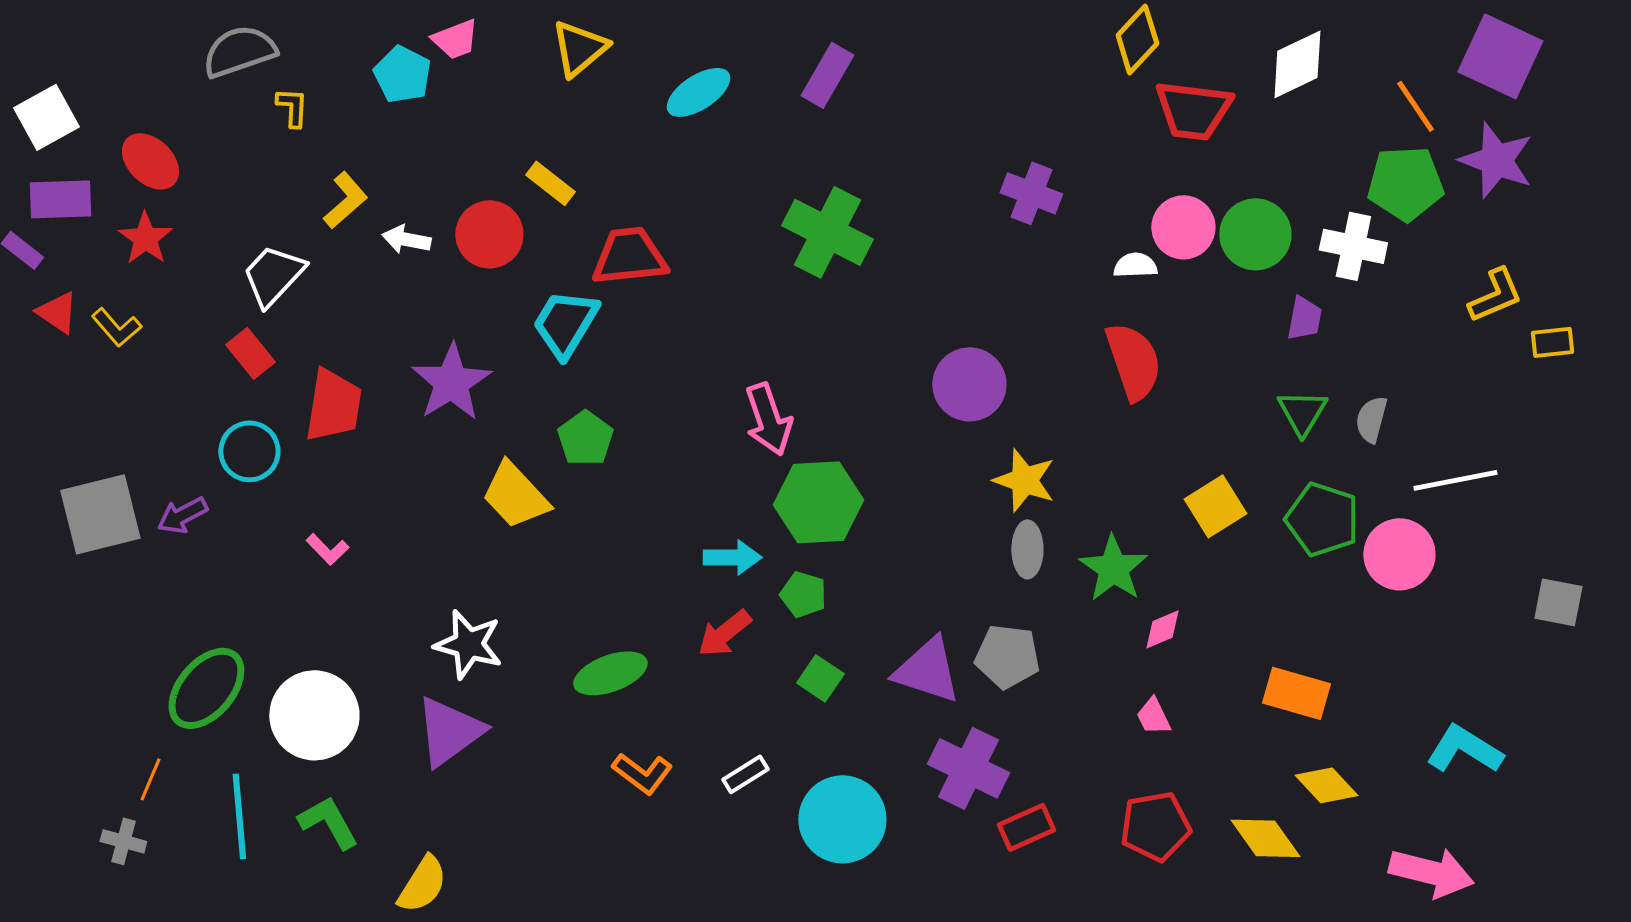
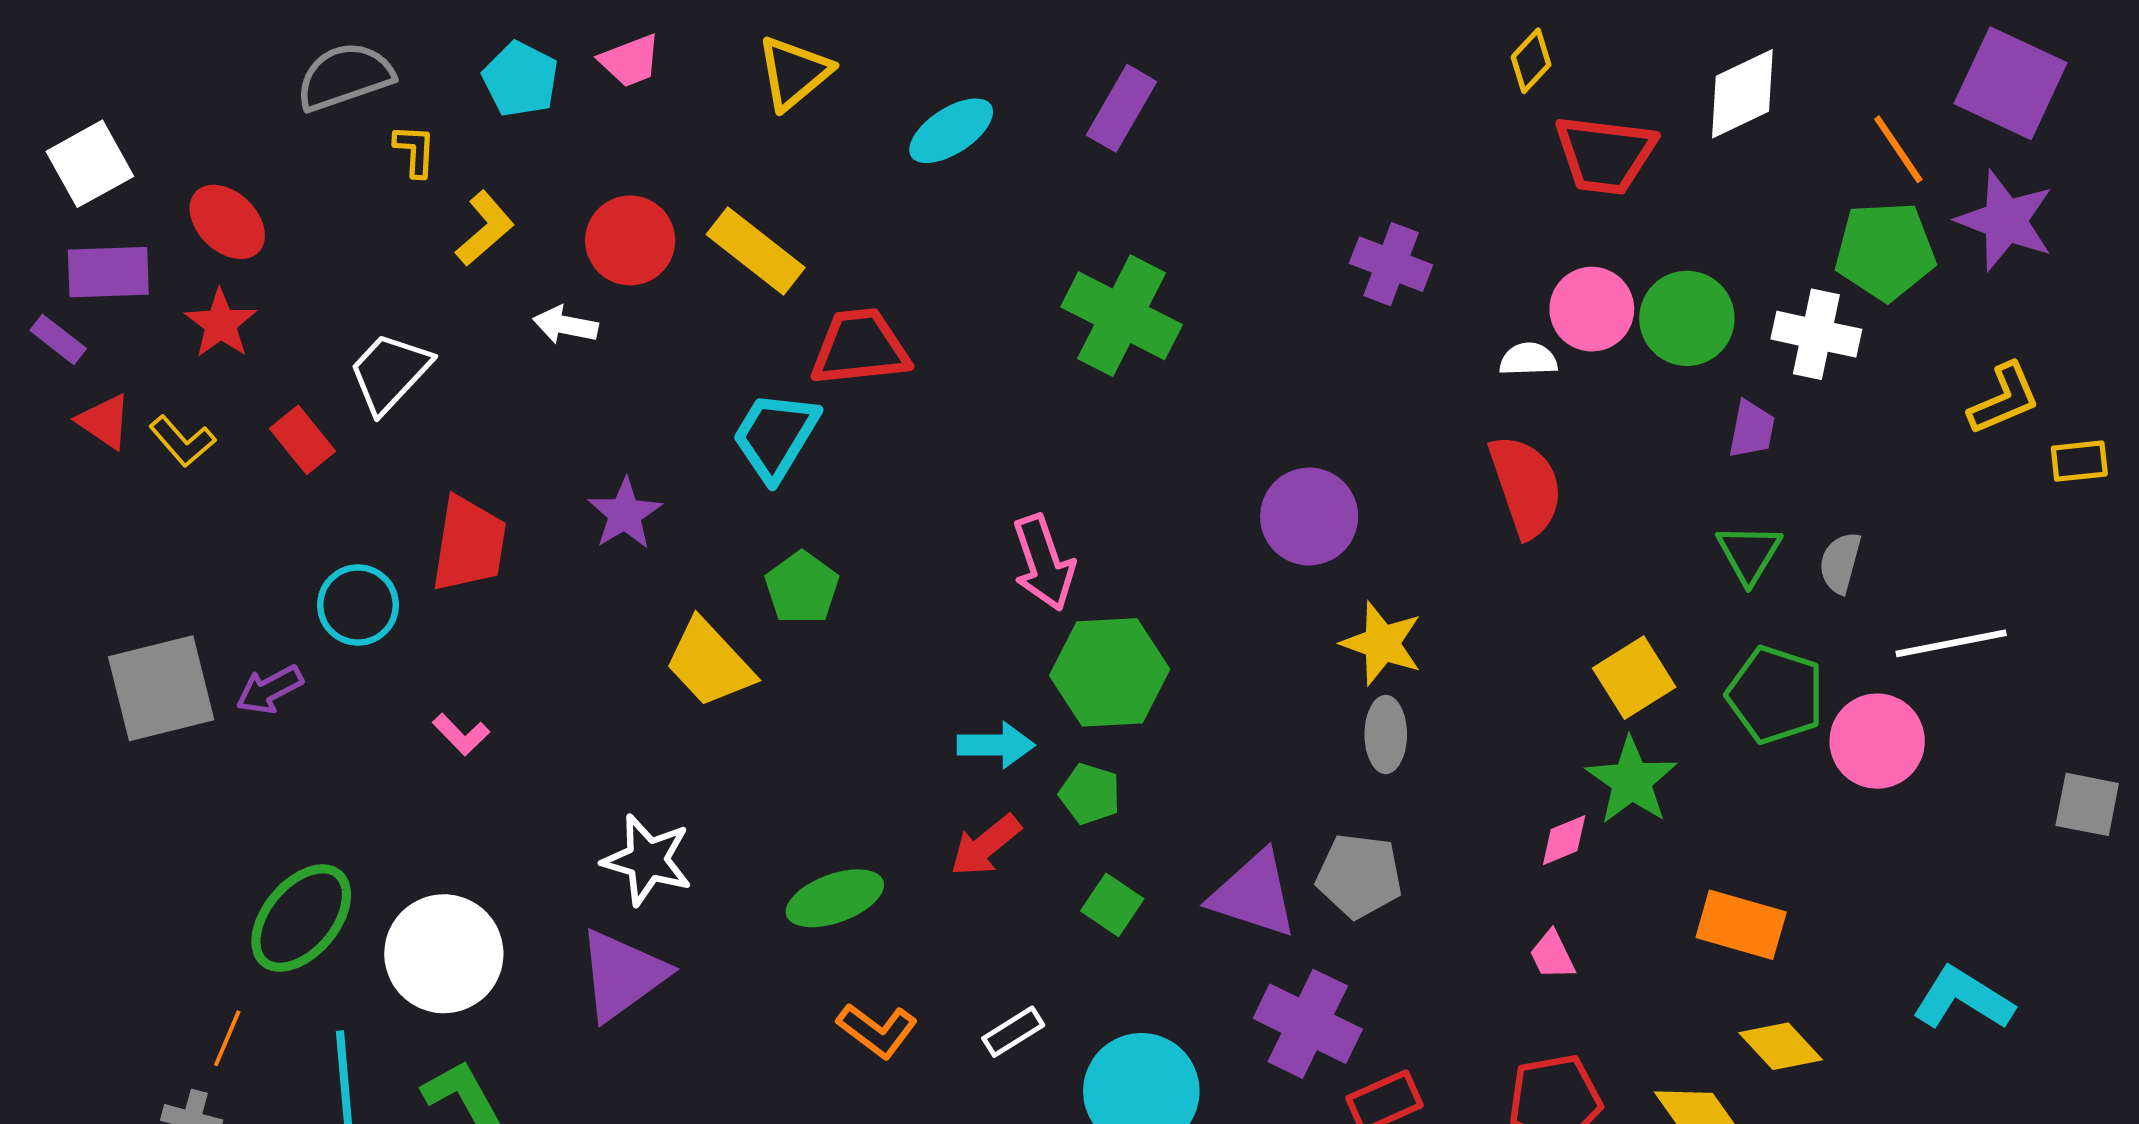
yellow diamond: (1137, 39) -> (1531, 61), size x0.7
cyan pentagon: (402, 74) -> (520, 79), moved
yellow rectangle: (550, 183) -> (756, 251), size x1.5
yellow L-shape: (345, 200) -> (485, 229), moved
red circle: (489, 234) -> (630, 240), moved
red rectangle: (250, 353) -> (303, 440), moved
purple star: (451, 382) -> (625, 514), size x0.7
green star: (1113, 568) -> (1631, 781), moved

